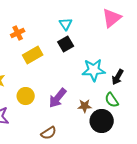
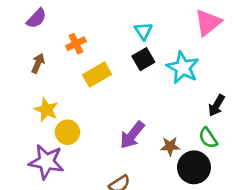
cyan star: (94, 70) -> (183, 68), moved, turned 30
yellow circle: (26, 96) -> (67, 132), moved

